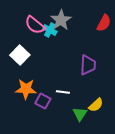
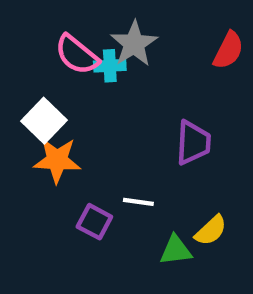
cyan cross: (50, 30) -> (110, 66), turned -32
orange star: (26, 89) -> (57, 160), moved
green triangle: (80, 114) -> (176, 250), turned 49

